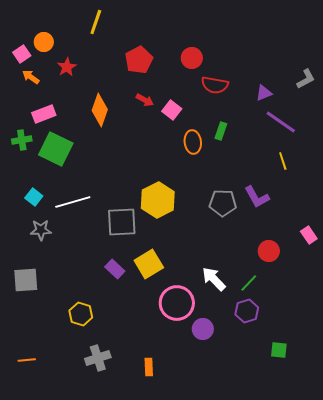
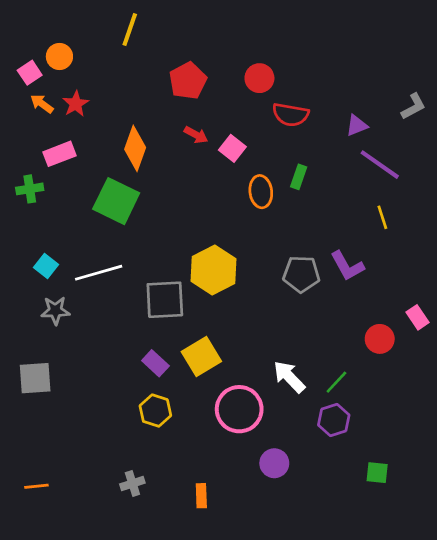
red star: (67, 67) -> (76, 104), moved
green square: (56, 149) -> (116, 201), moved
red circle: (269, 251) -> (380, 339), moved
yellow hexagon: (81, 314) -> (155, 411), moved
purple circle: (203, 329) -> (274, 463), moved
gray cross: (98, 358) -> (132, 484), size x0.7

